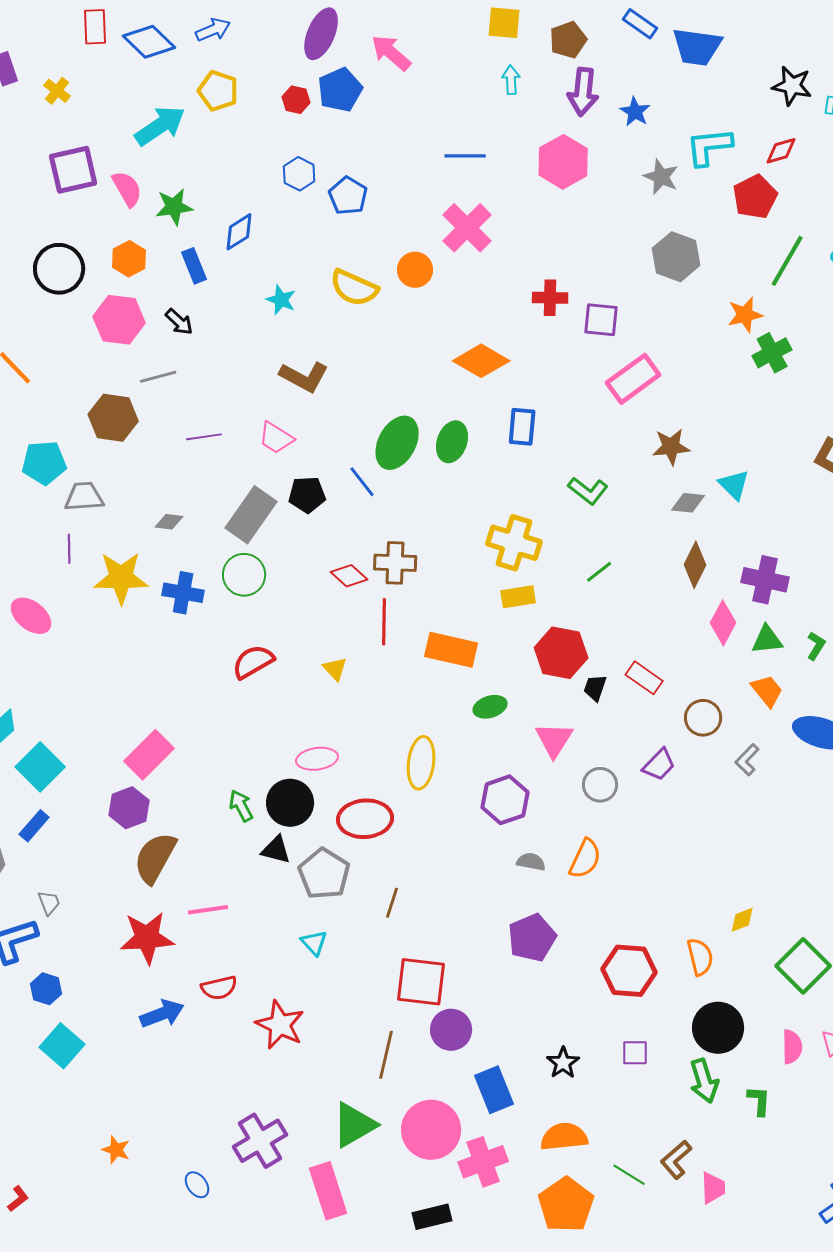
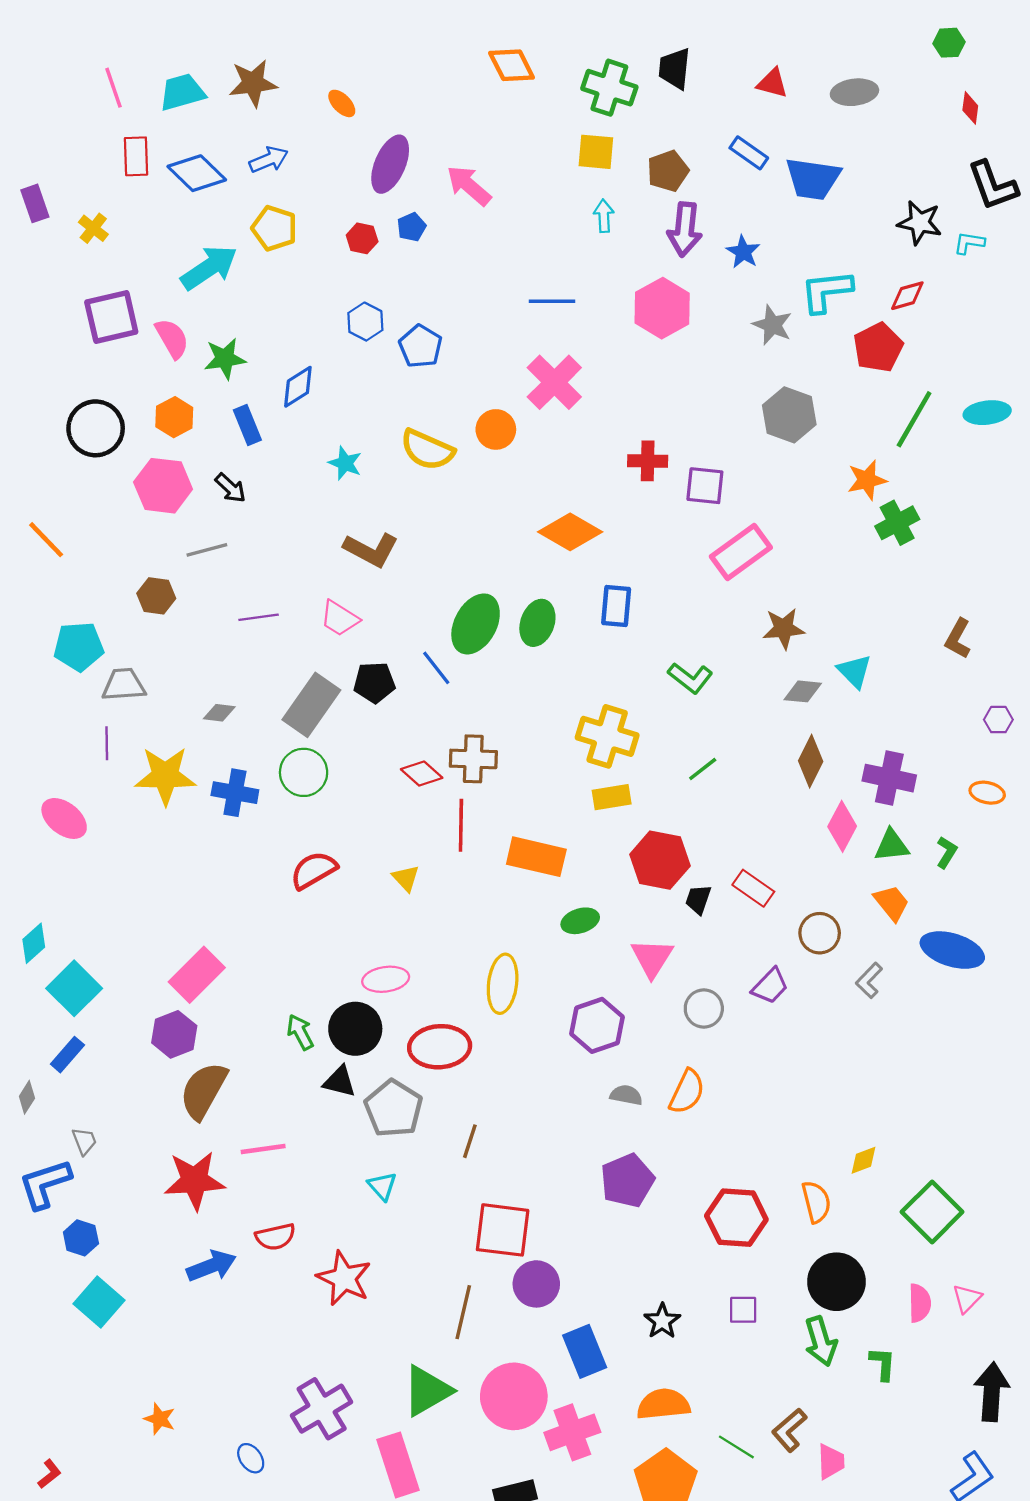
blue pentagon: (340, 90) -> (411, 227), size x0.6
brown hexagon: (113, 418) -> (156, 596), size x0.7

